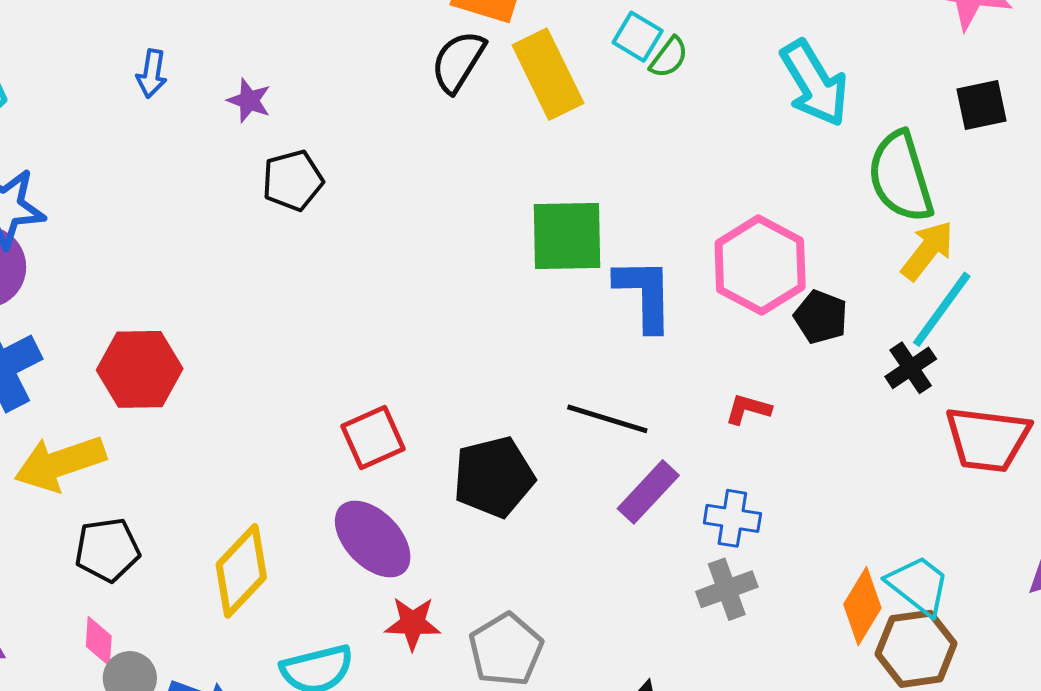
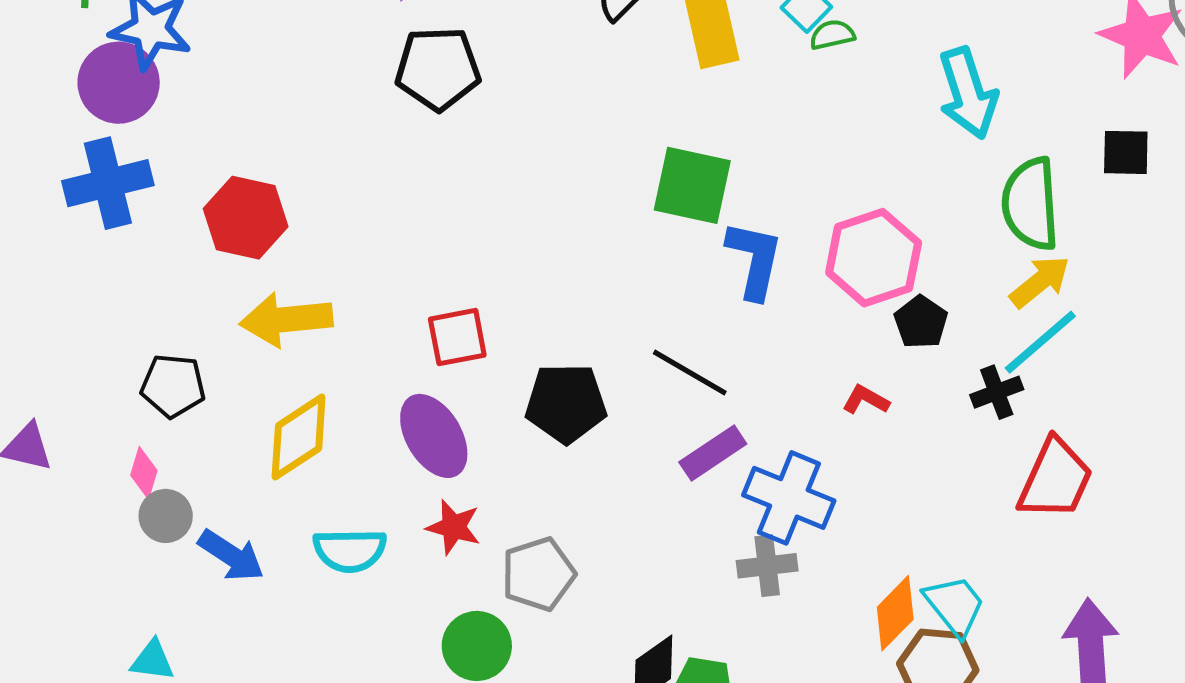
green semicircle: (669, 57) -> (832, 35), turned -153
black pentagon: (293, 180) -> (438, 69), size x1.4
red L-shape: (748, 409) -> (866, 400), moved
red trapezoid: (988, 439) -> (1055, 479), turned -86
yellow arrow: (60, 463) -> (286, 320), moved
blue cross: (732, 518) -> (789, 498), size x1.6

